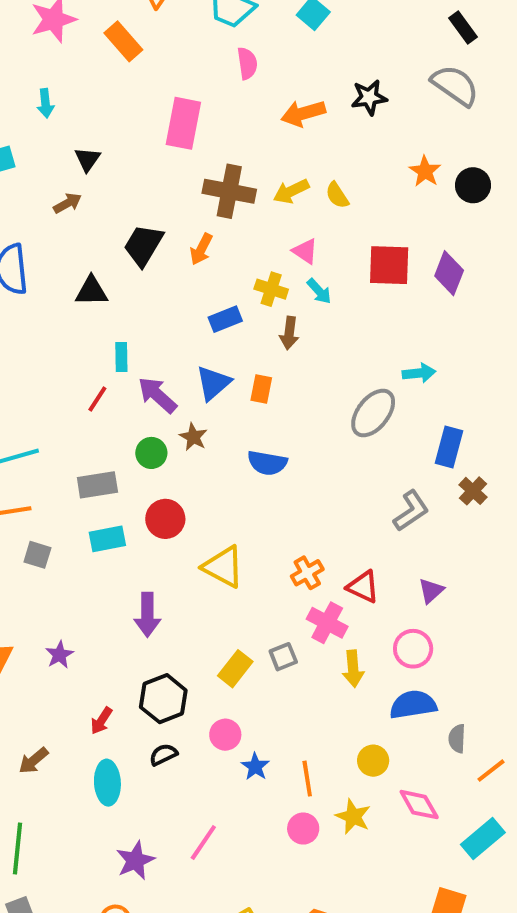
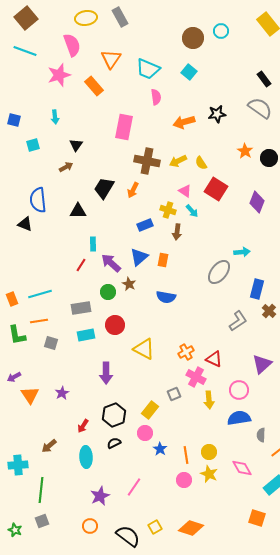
red square: (389, 265) -> (216, 189), moved, turned 30
purple triangle: (431, 591) -> (262, 364), moved, size x1.5
yellow rectangle: (235, 669) -> (150, 410), moved
yellow circle: (373, 761) -> (209, 452), moved

